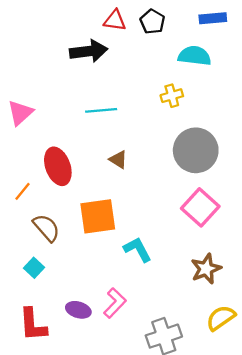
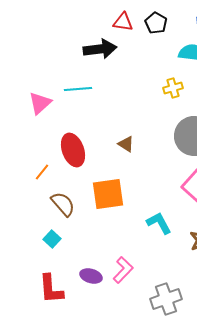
cyan line: (101, 110) -> (78, 89), moved
cyan L-shape: (138, 249) -> (159, 223), moved

